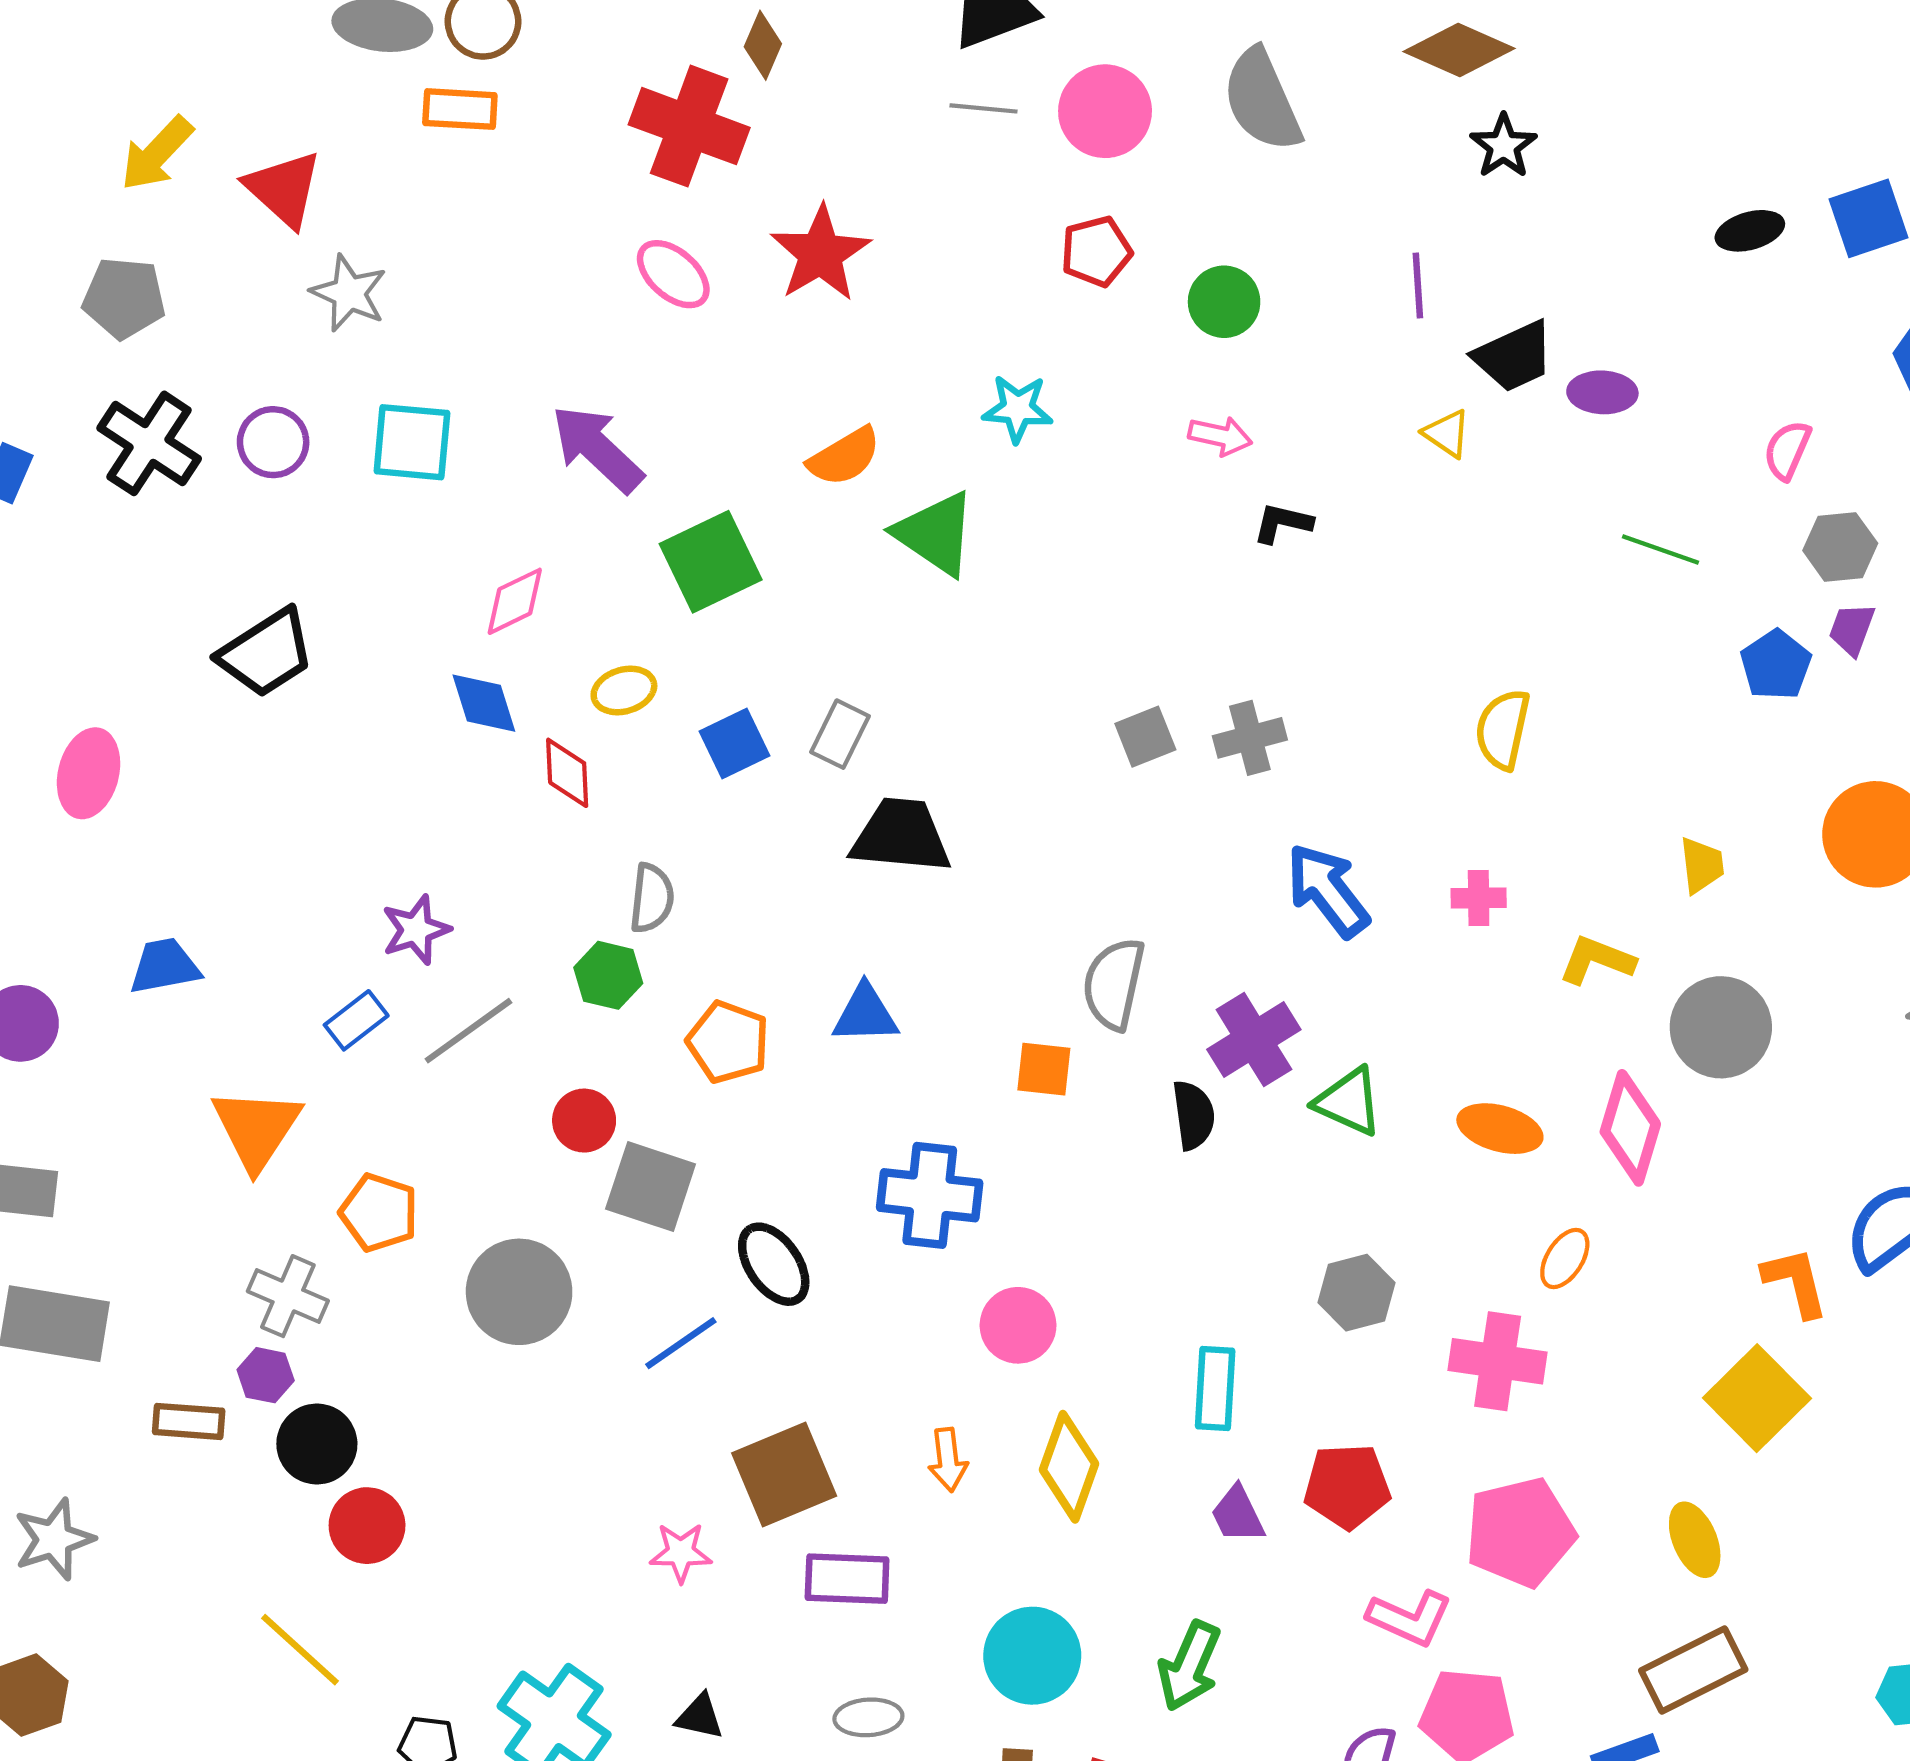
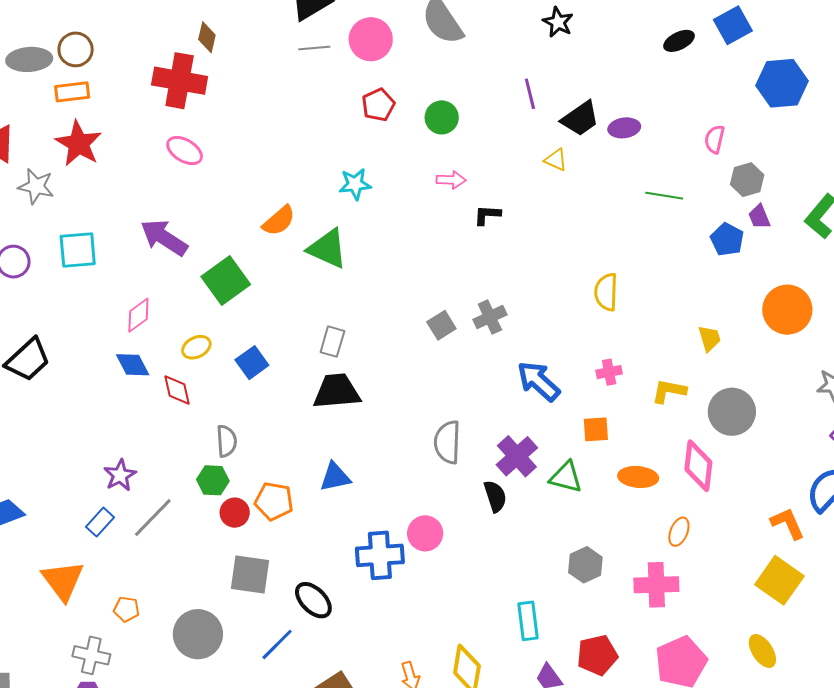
red star: (820, 254) -> (79, 144), moved
purple trapezoid: (1852, 629) -> (759, 217), turned -32
gray rectangle: (840, 734) -> (332, 342), moved
orange square: (1044, 1069) -> (596, 429), moved
red circle: (584, 1121) -> (235, 513), moved
orange pentagon: (379, 1213) -> (127, 609), size x0.7
pink circle: (1018, 1325) -> (425, 533), moved

